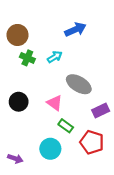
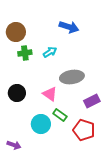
blue arrow: (75, 30) -> (69, 27), turned 42
green cross: (27, 58) -> (25, 53), turned -32
gray ellipse: (79, 84) -> (72, 77), turned -40
cyan circle: (50, 149) -> (41, 124), moved

